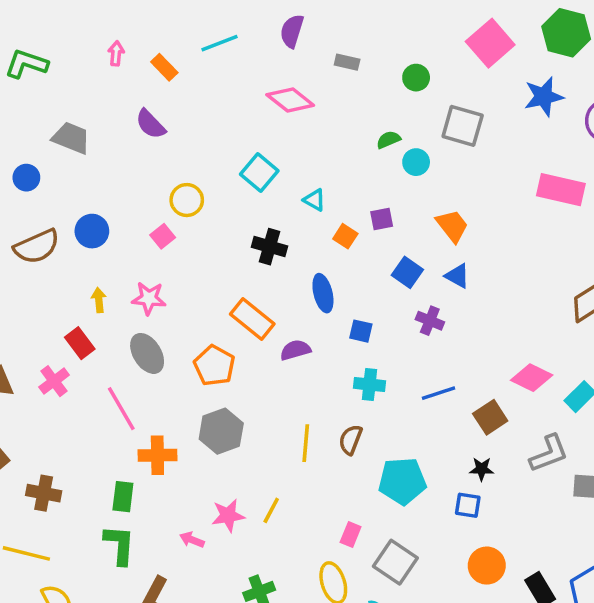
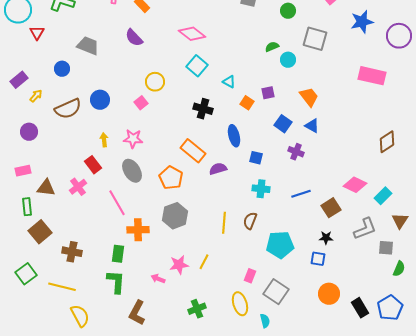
pink diamond: (290, 100) -> (192, 34), moved

